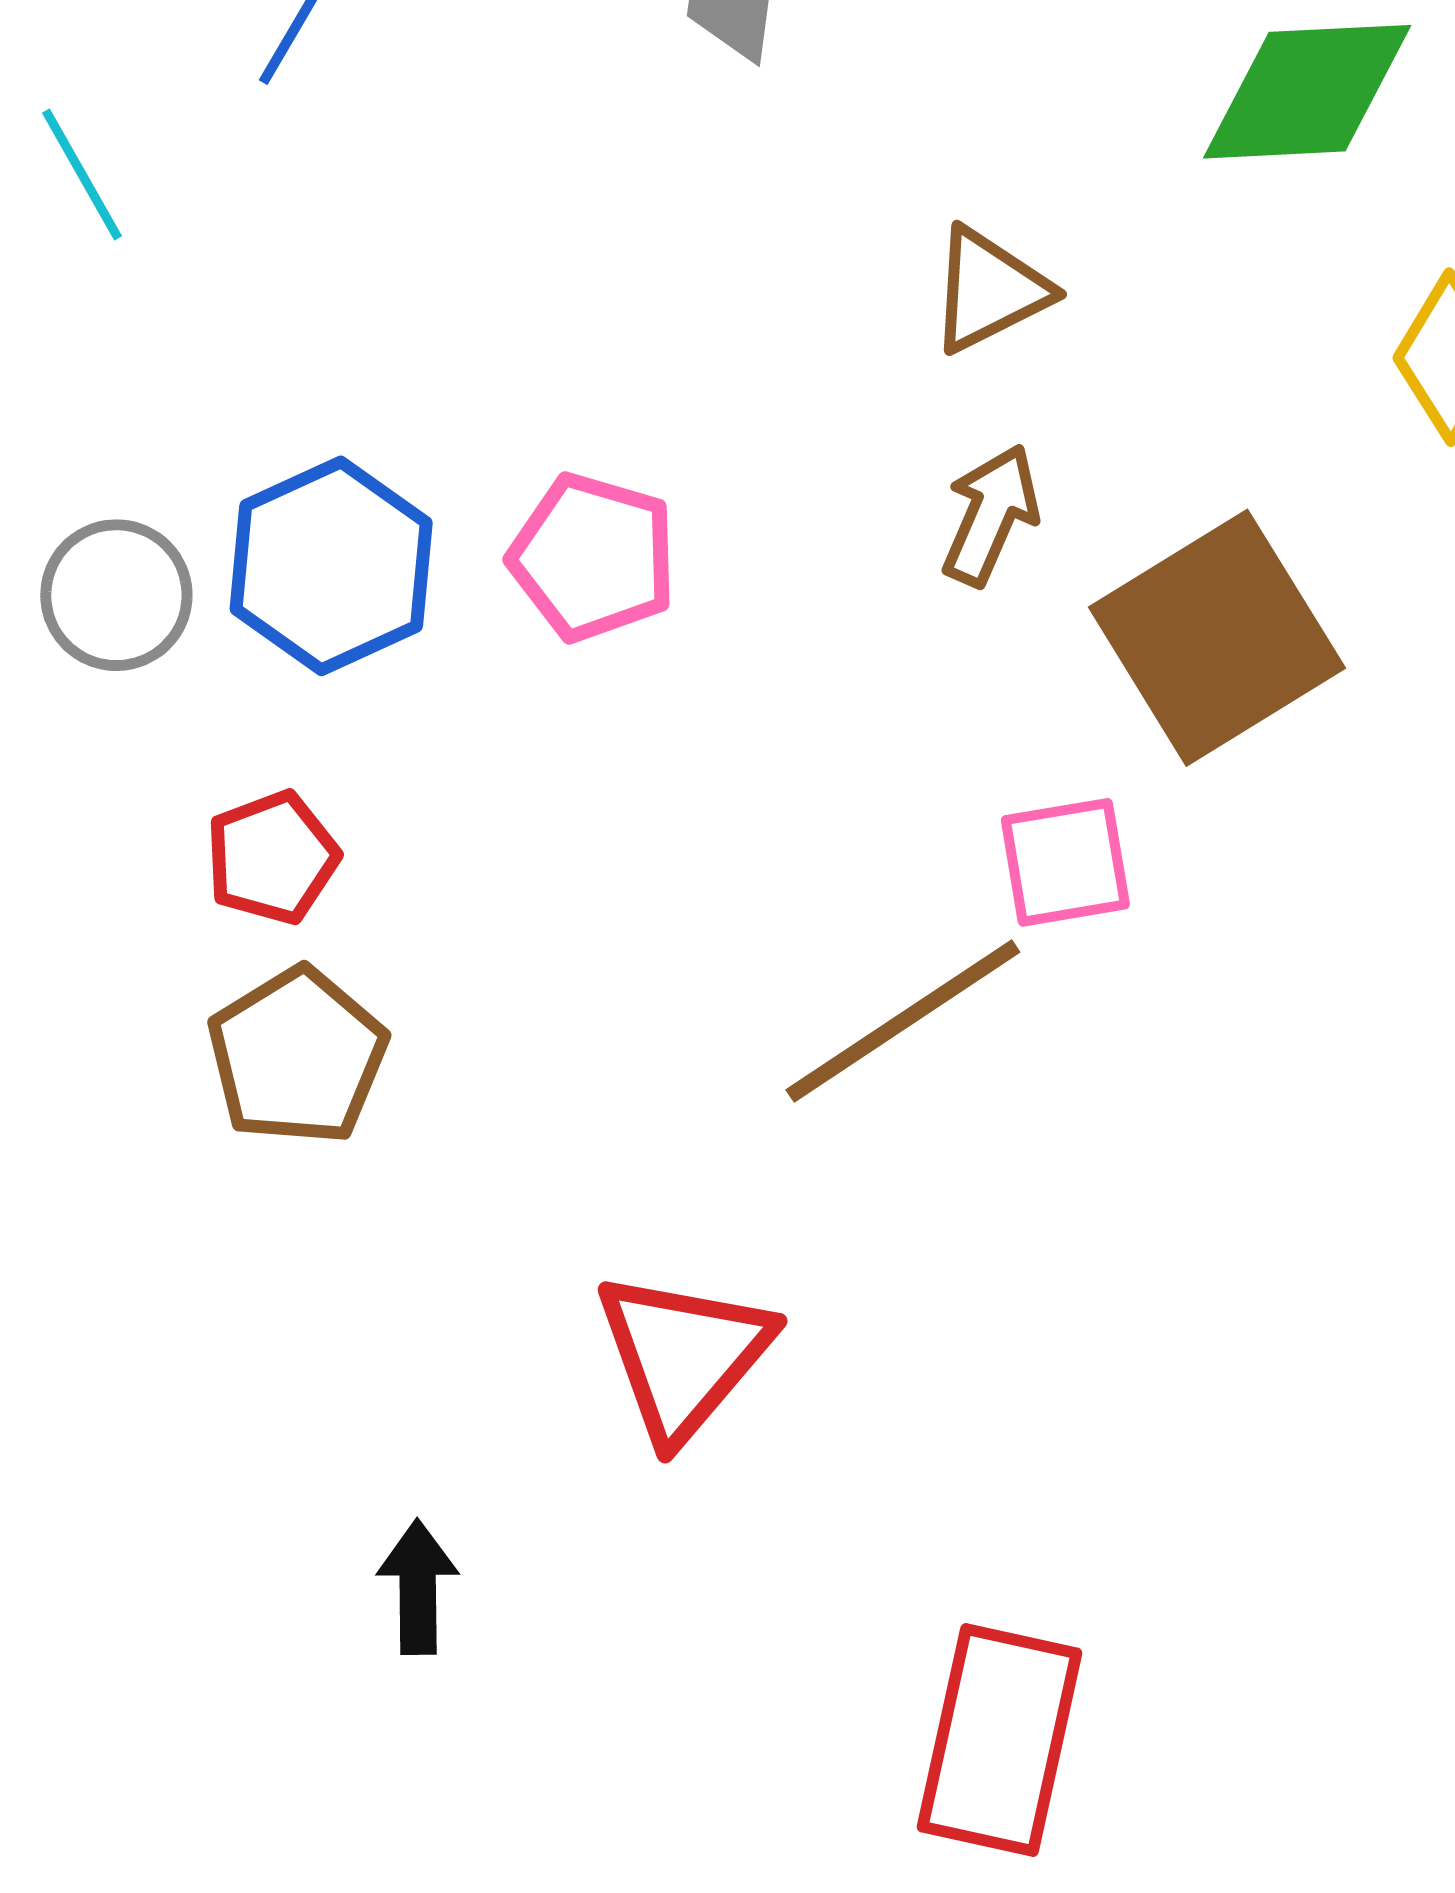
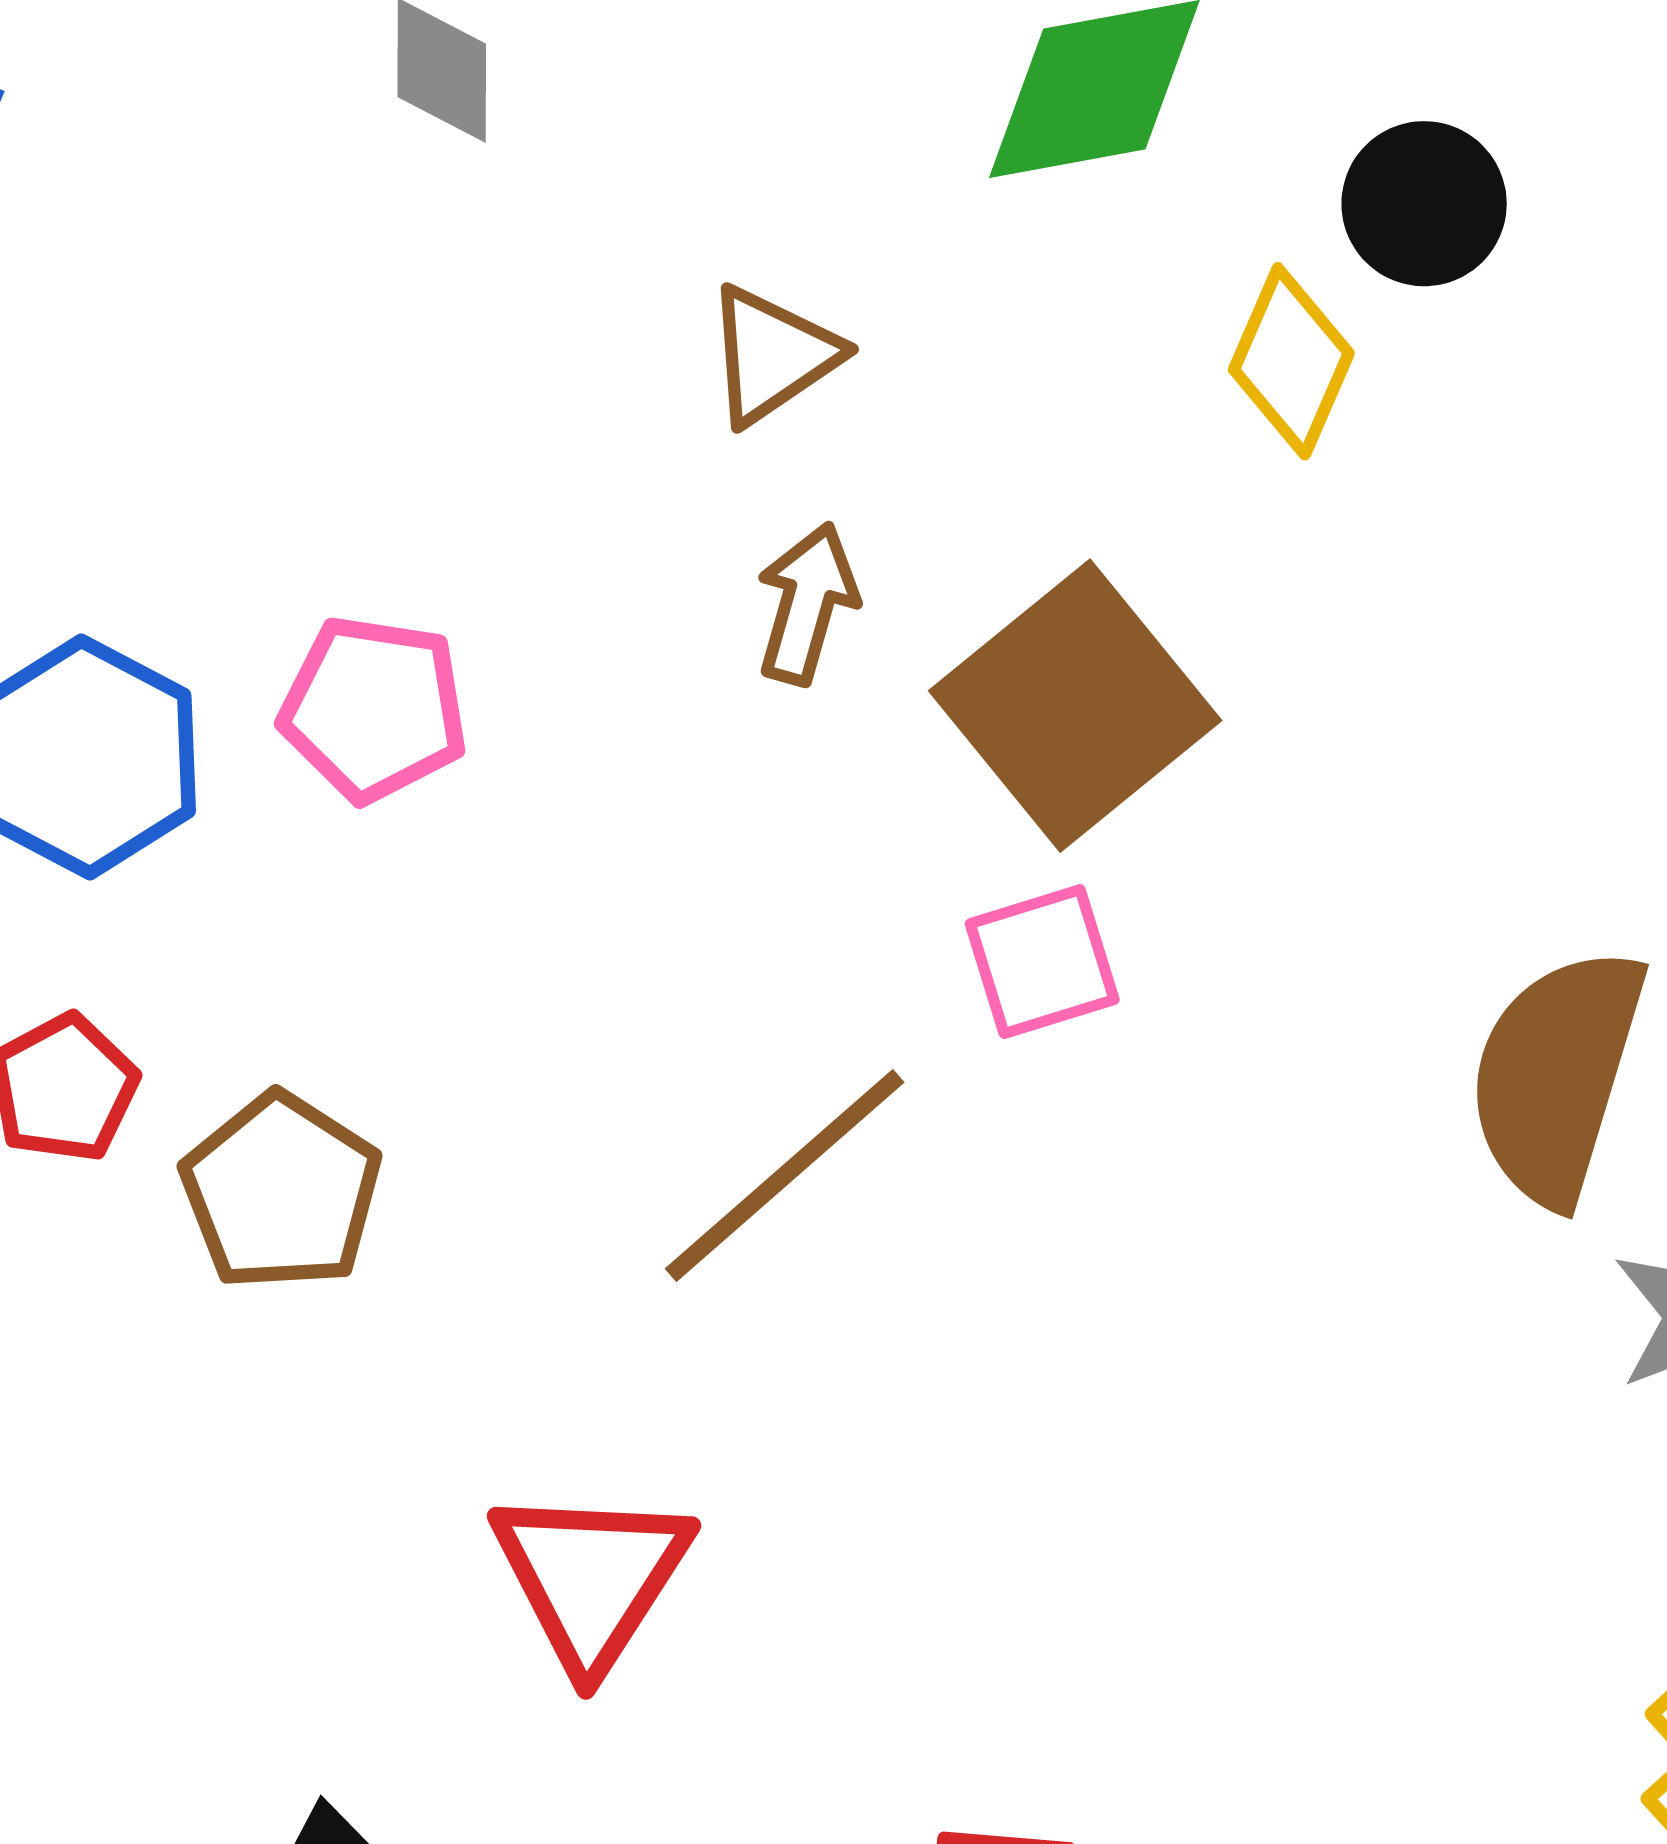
pink square: (1065, 862) -> (1042, 962), moved
brown pentagon: (297, 1056) -> (281, 1192), moved

